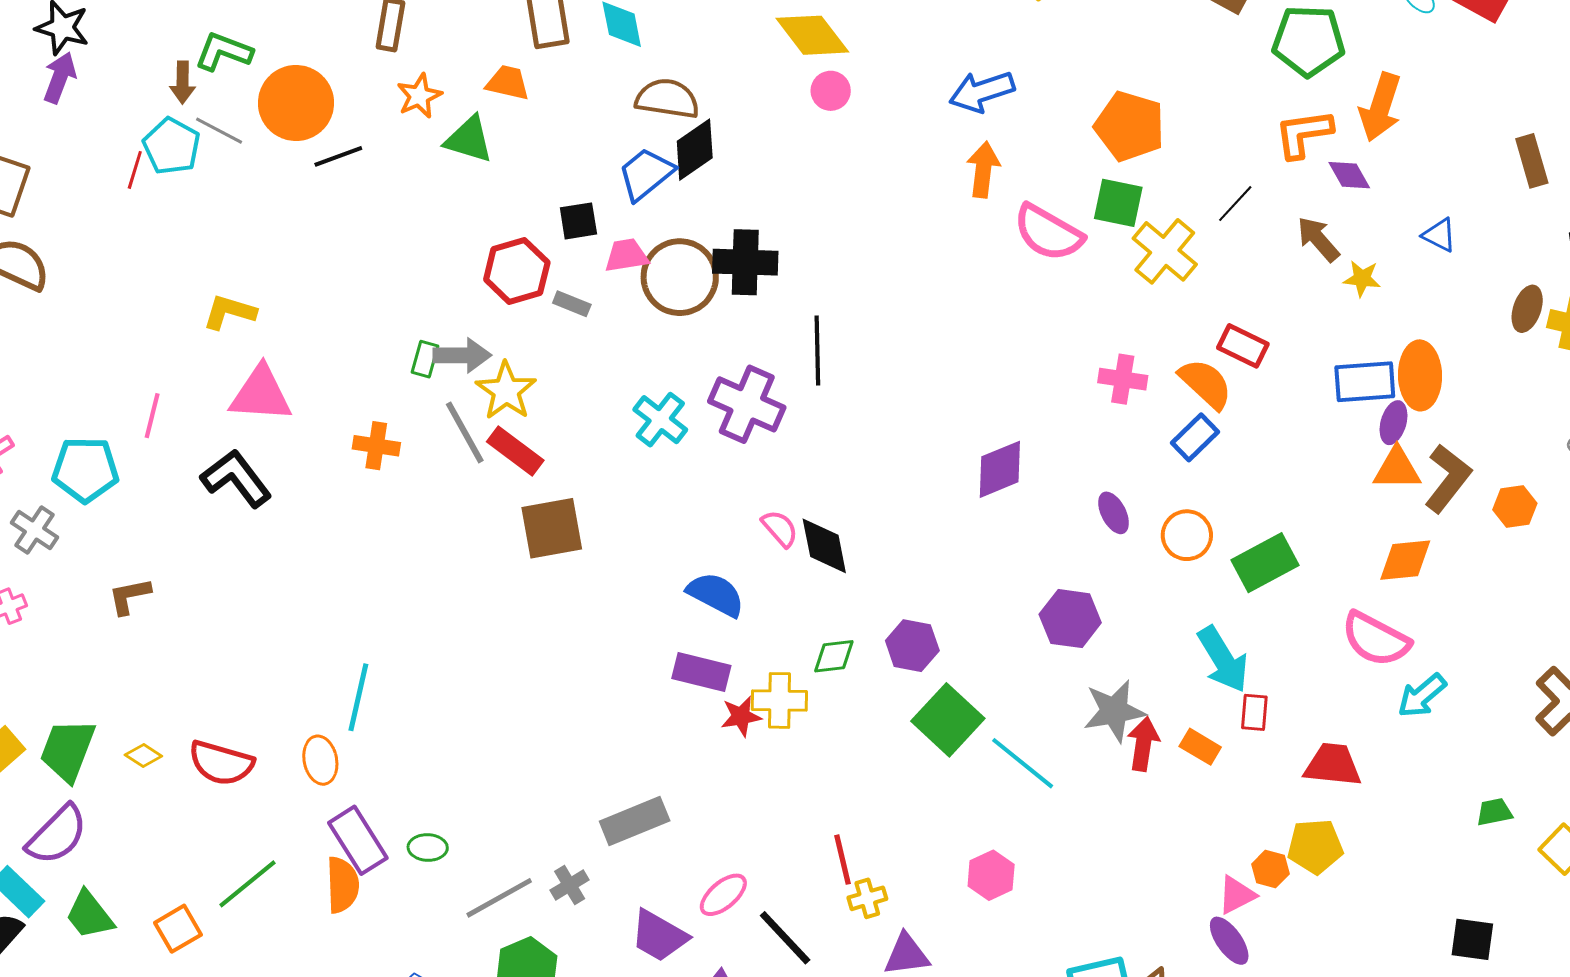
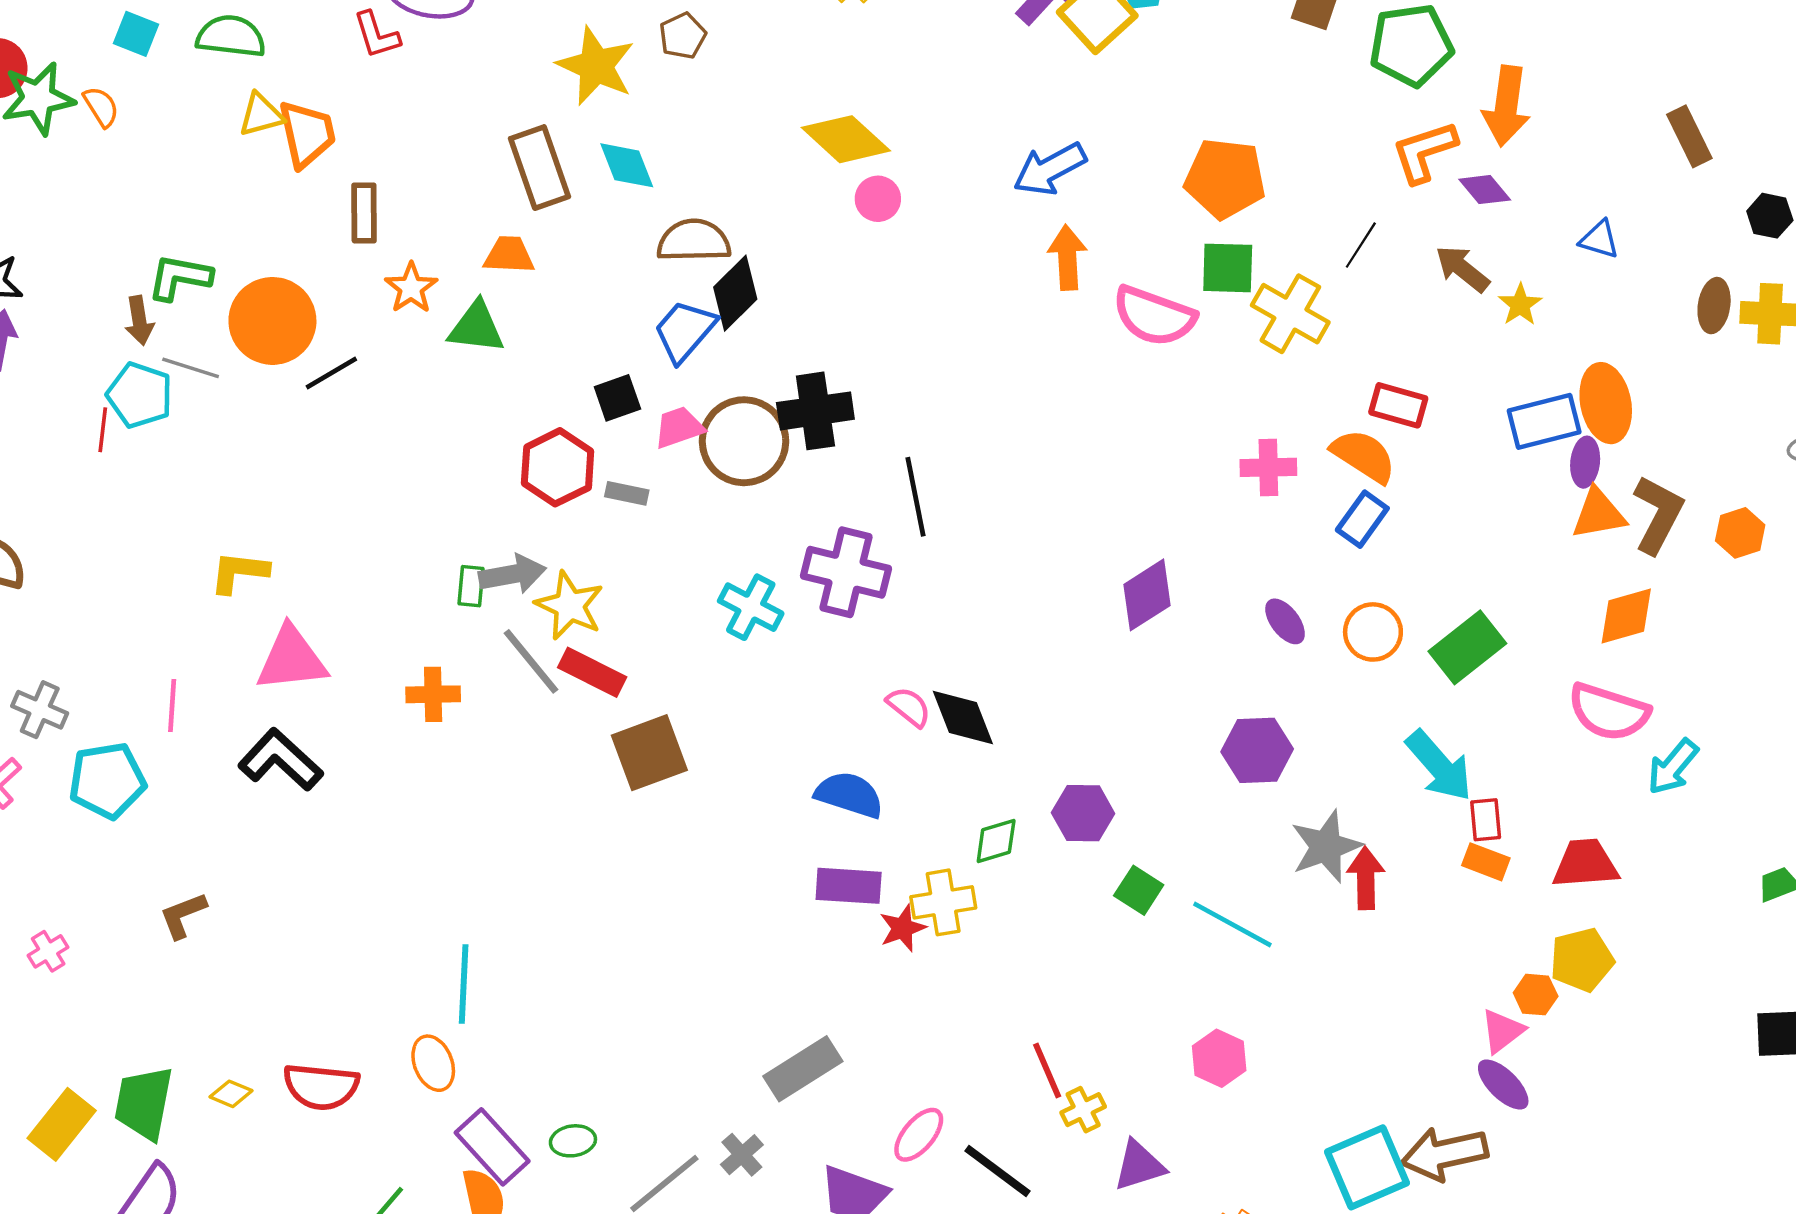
yellow star: (1362, 279) -> (1520, 305), turned -30
gray cross: (34, 530) -> (40, 710), moved
green square: (948, 720) -> (1139, 890), size x0.6
orange rectangle: (1200, 747) -> (1486, 862), moved

